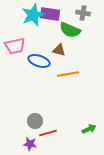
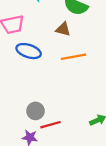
blue ellipse: (39, 61) -> (29, 51), moved

